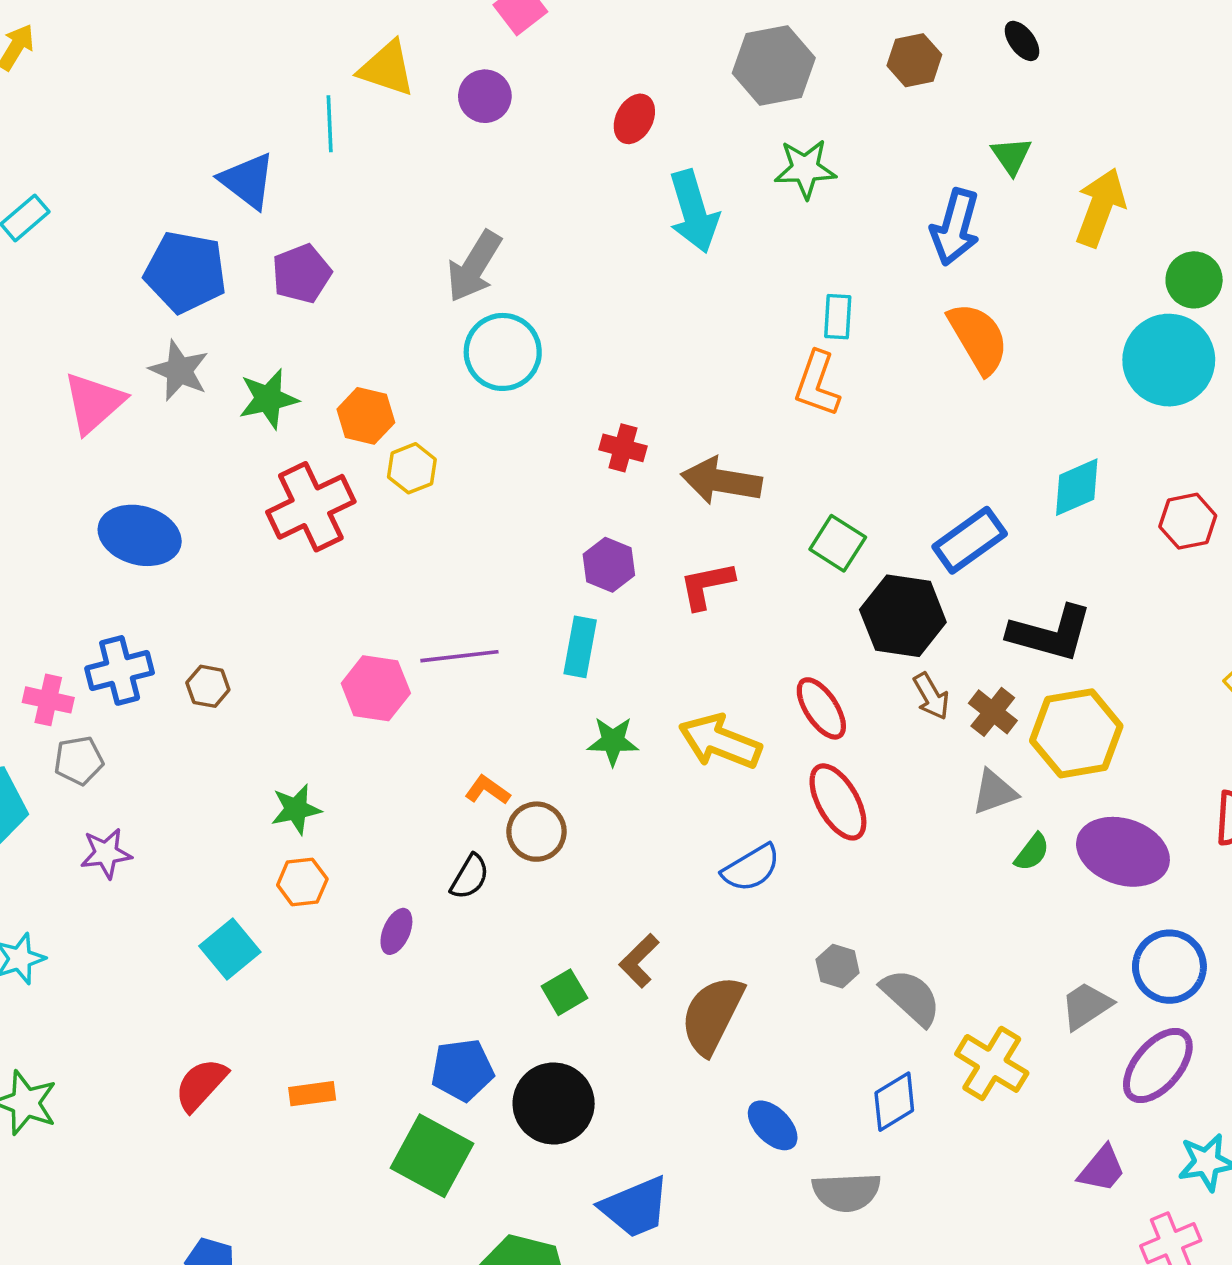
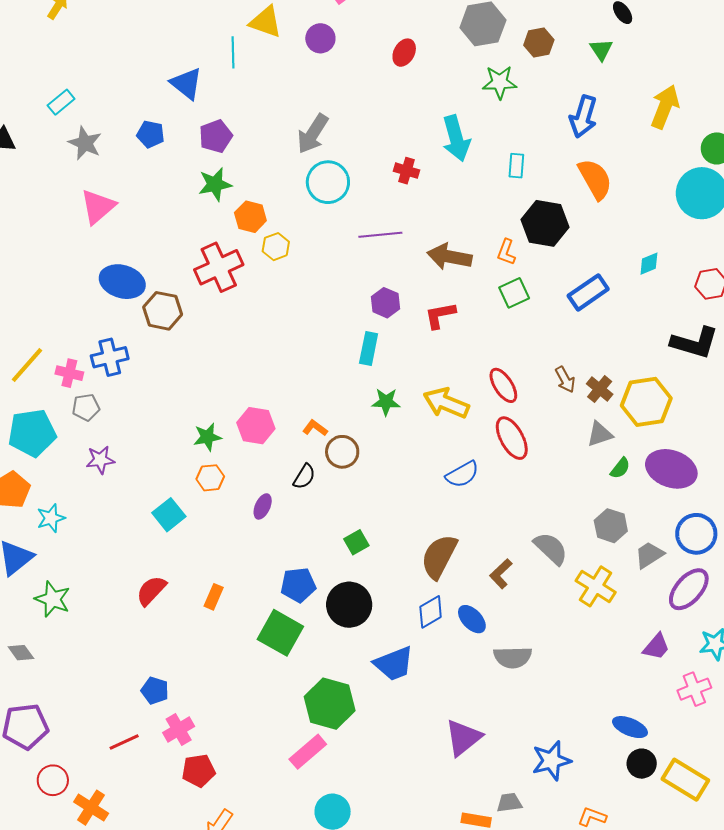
brown hexagon: (914, 60) -> (539, 42), moved
green triangle: (1011, 156) -> (601, 50), moved
cyan arrow: (694, 211) -> (456, 138), moved
blue pentagon: (185, 272) -> (151, 134), size x0.6
gray star: (179, 371) -> (85, 143), moved
orange L-shape: (817, 384) -> (506, 252), moved, size x0.7
green star: (268, 399) -> (215, 184), moved
red cross: (623, 448) -> (407, 171), moved
cyan diamond: (1077, 487) -> (649, 264), size x0.7
green square: (838, 543) -> (514, 293), turned 32
black hexagon: (903, 616) -> (545, 223), moved
black L-shape: (1050, 633) -> (695, 343), moved
purple line: (459, 656) -> (380, 235), moved
brown hexagon: (208, 686) -> (163, 311), moved, size x1.6
pink hexagon: (376, 688) -> (256, 426), moved
brown L-shape: (639, 961) -> (501, 574), moved
gray hexagon: (838, 966) -> (611, 526), moved, size x1.4
orange rectangle: (312, 1094) -> (214, 597), turned -60
blue diamond: (894, 1102) -> (431, 612), moved

